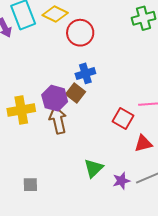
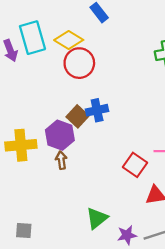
red circle: (80, 33) -> (79, 63), moved
brown square: (75, 93) -> (78, 116), moved
brown arrow: (58, 120) -> (61, 160), size x0.6

